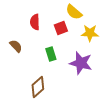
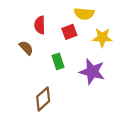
yellow semicircle: (74, 12) -> (84, 14), turned -36
brown semicircle: (16, 46) -> (26, 48), moved

